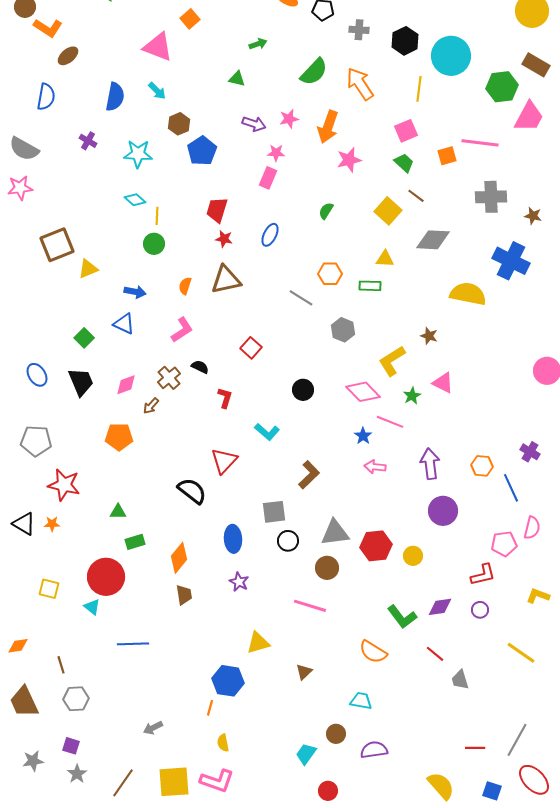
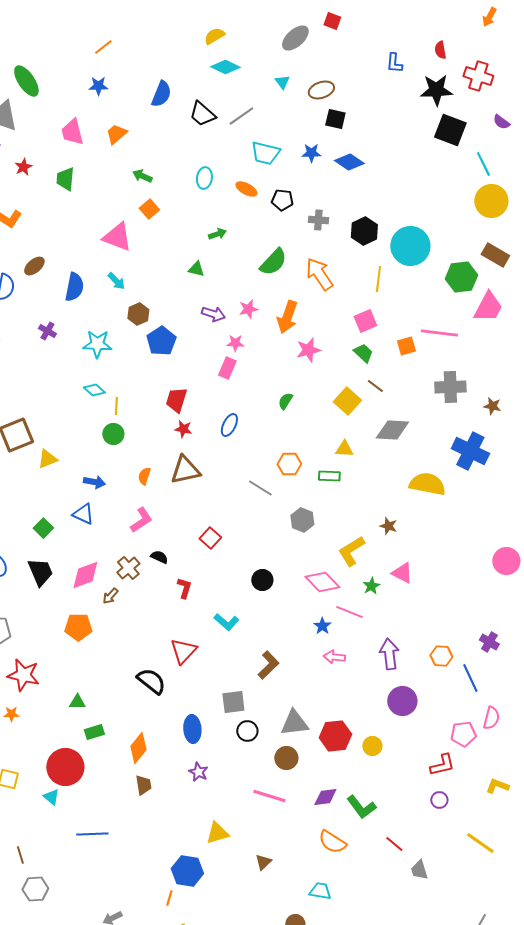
brown ellipse: (68, 56) -> (34, 266), moved
pink diamond: (126, 385) -> (85, 575), size x1.4
purple diamond: (440, 607) -> (325, 797), moved

